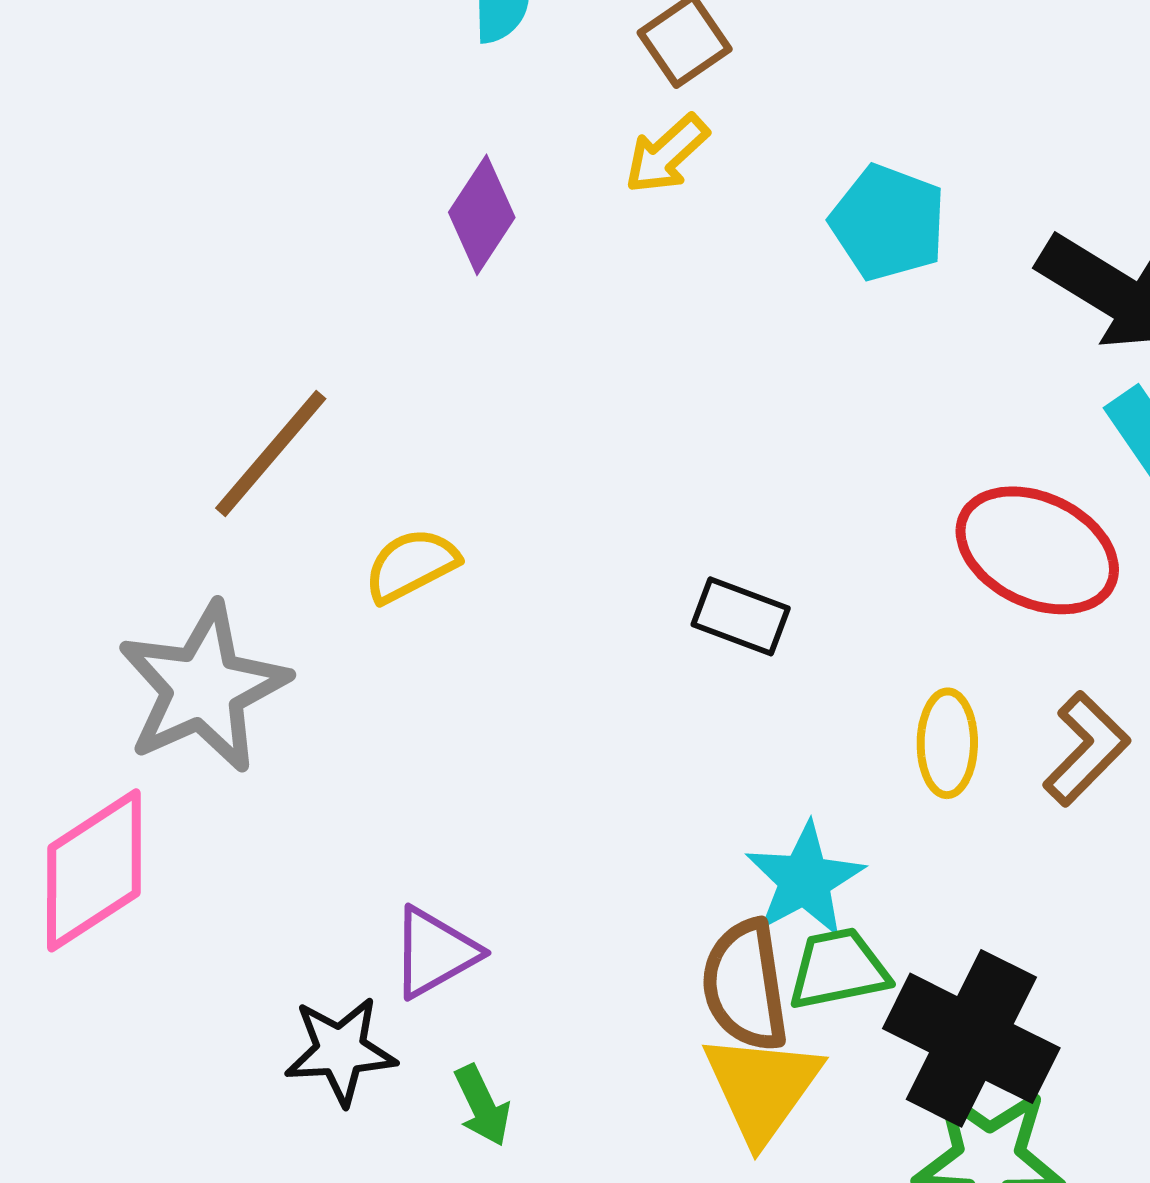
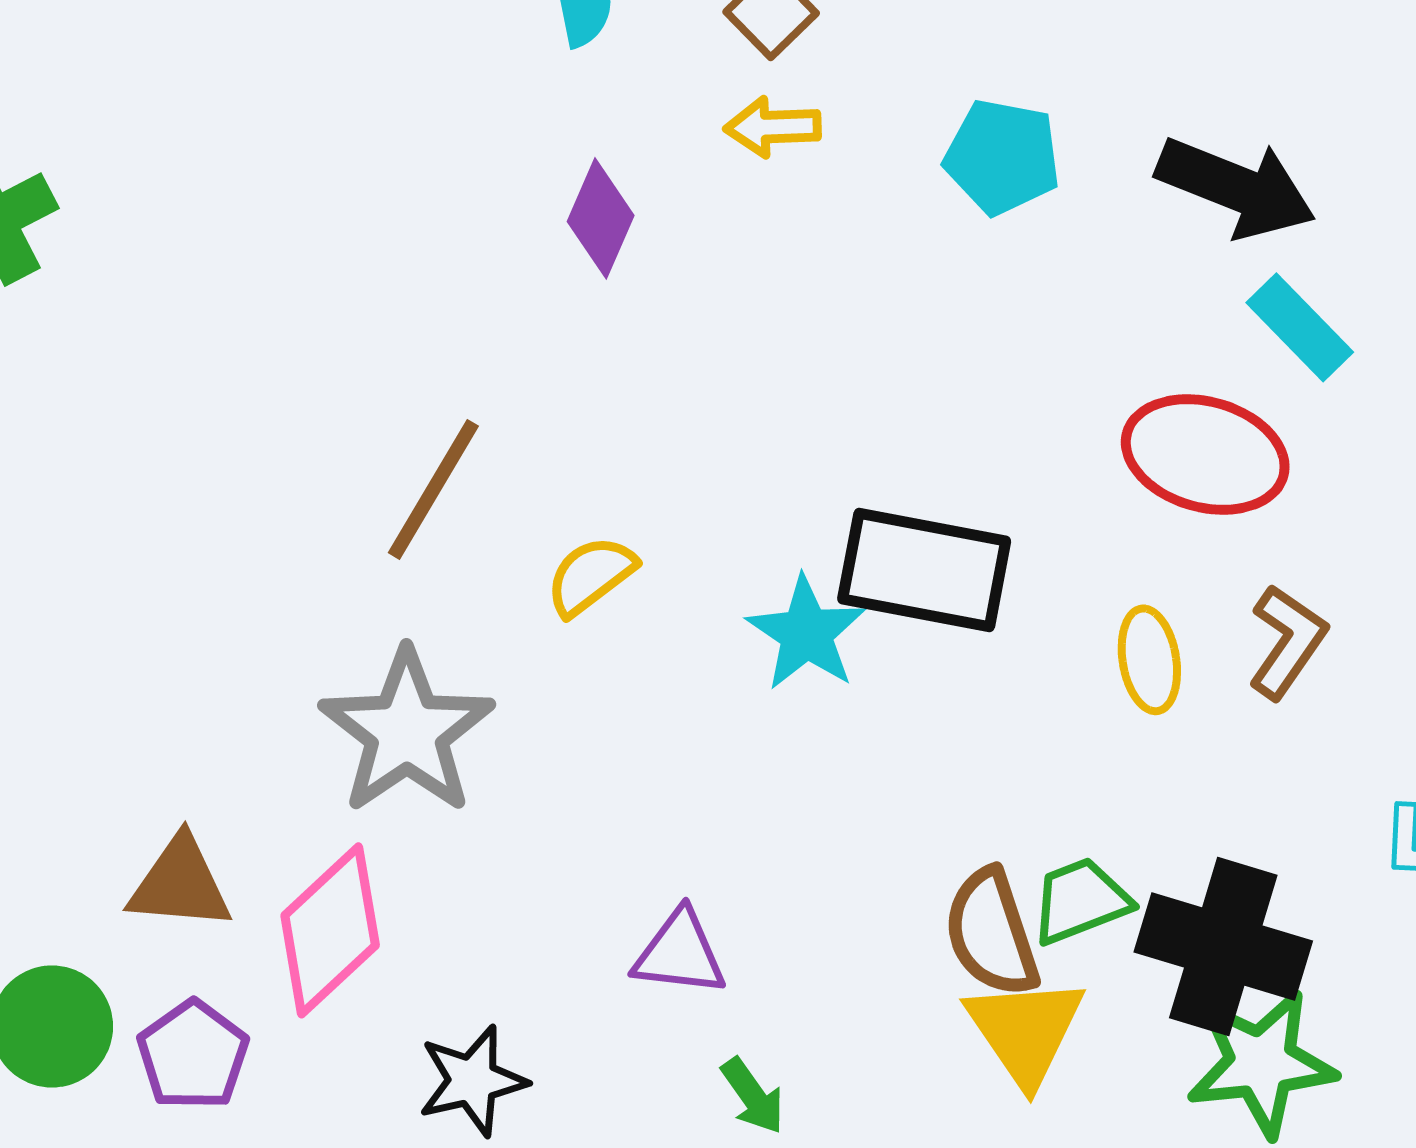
yellow arrow: (667, 154) -> (773, 127), turned 50
black rectangle: (741, 616) -> (924, 570), size x1.8
cyan star: (805, 880) -> (806, 633), moved
purple triangle: (435, 952) -> (680, 953), turned 46
black star: (340, 1051) -> (472, 1081), moved

